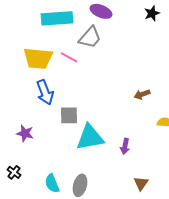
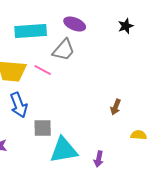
brown arrow: (142, 94) -> (116, 107), turned -49

